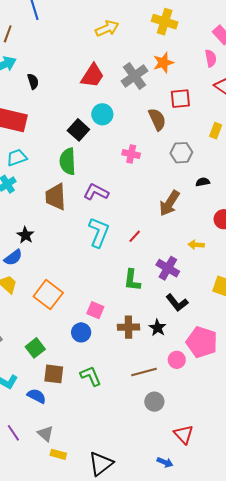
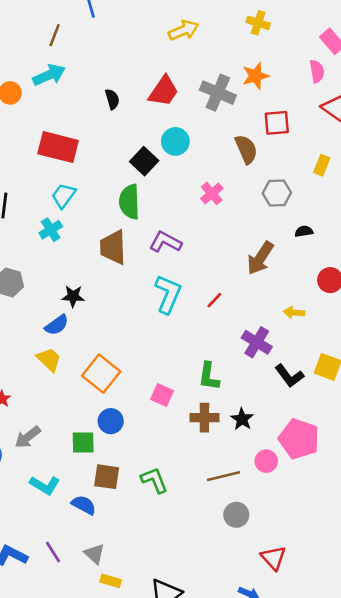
yellow cross: (165, 22) -> (258, 23), size x0.7
gray cross: (135, 76) -> (218, 93), turned -32
black semicircle: (33, 81) -> (112, 99), moved
pink cross: (131, 154) -> (212, 193), turned 36
cyan trapezoid: (17, 158) -> (64, 196), turned -35
black star: (25, 235) -> (73, 296), turned -30
green L-shape: (132, 280) -> (209, 376), moved
black L-shape: (177, 303) -> (289, 376), moved
blue circle: (81, 332) -> (111, 421), moved
green square: (35, 348) -> (83, 442), turned 36

